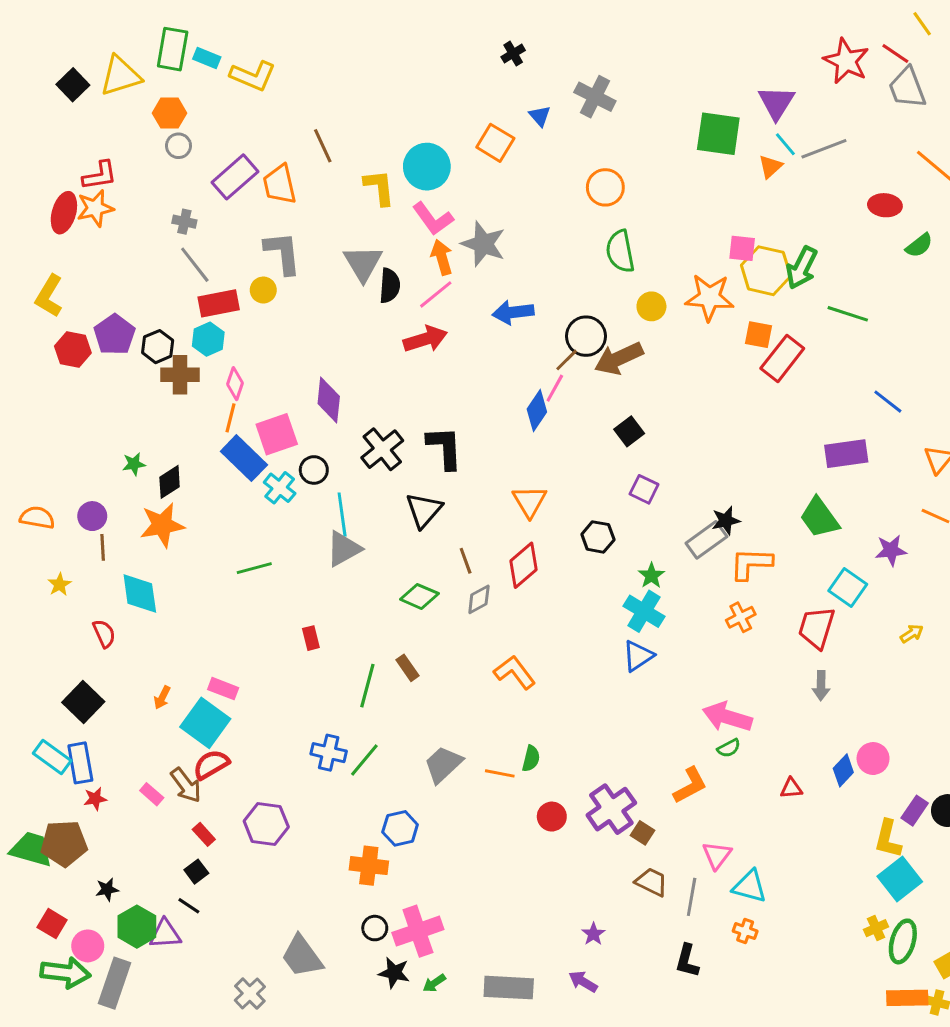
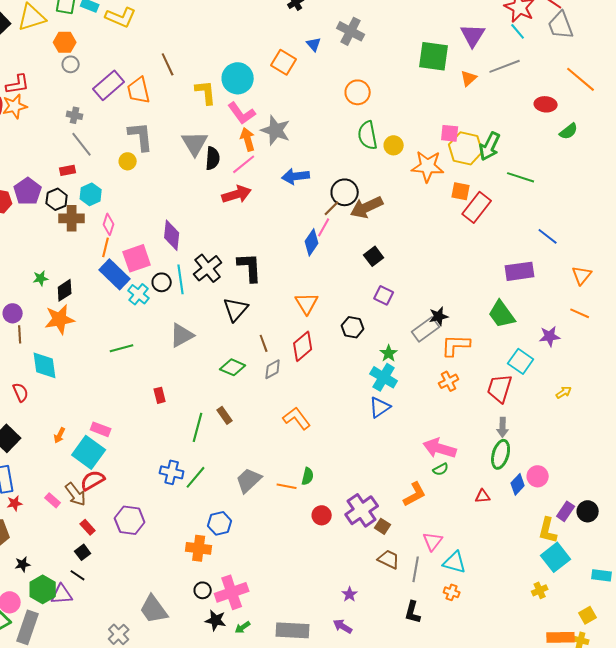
cyan line: (785, 144) -> (518, 31), moved
red rectangle: (219, 303) -> (68, 170), moved, size x0.6
yellow circle: (651, 306) -> (394, 145), moved
cyan line: (342, 515) -> (181, 279), moved
green ellipse: (903, 941) -> (501, 454), moved

